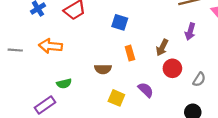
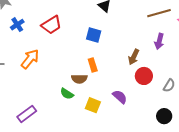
orange arrow: (50, 46) -> (30, 59), turned 125
orange rectangle: (130, 53) -> (93, 65), moved
green semicircle: (64, 84) -> (67, 94), moved, turned 48

